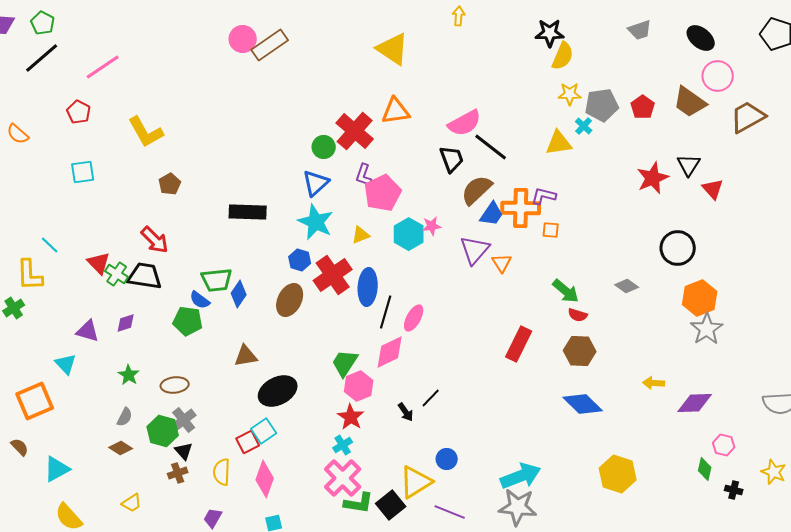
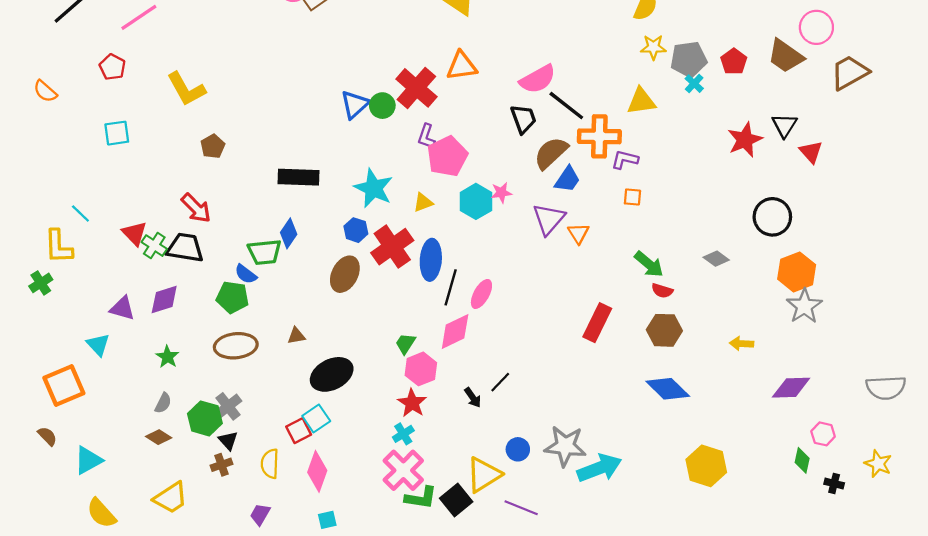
cyan cross: (584, 126) -> (694, 84), moved
blue triangle: (316, 183) -> (355, 104), moved
orange cross: (521, 208) -> (599, 136), moved
blue diamond: (239, 294) -> (289, 233), moved
purple diamond: (126, 323) -> (164, 299), size x1.4
brown triangle: (246, 356) -> (296, 336), size x0.7
green trapezoid: (345, 363) -> (405, 344), size x0.7
yellow arrow: (654, 383) -> (742, 344), moved
brown ellipse: (175, 385) -> (236, 346), moved, size x1.4
yellow trapezoid: (132, 503) -> (171, 498), size x1.6
gray star: (518, 507) -> (565, 446), moved

